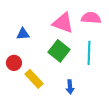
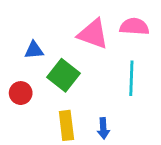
green square: (59, 51) -> (63, 75), moved
yellow rectangle: (34, 79) -> (66, 125), moved, turned 36

